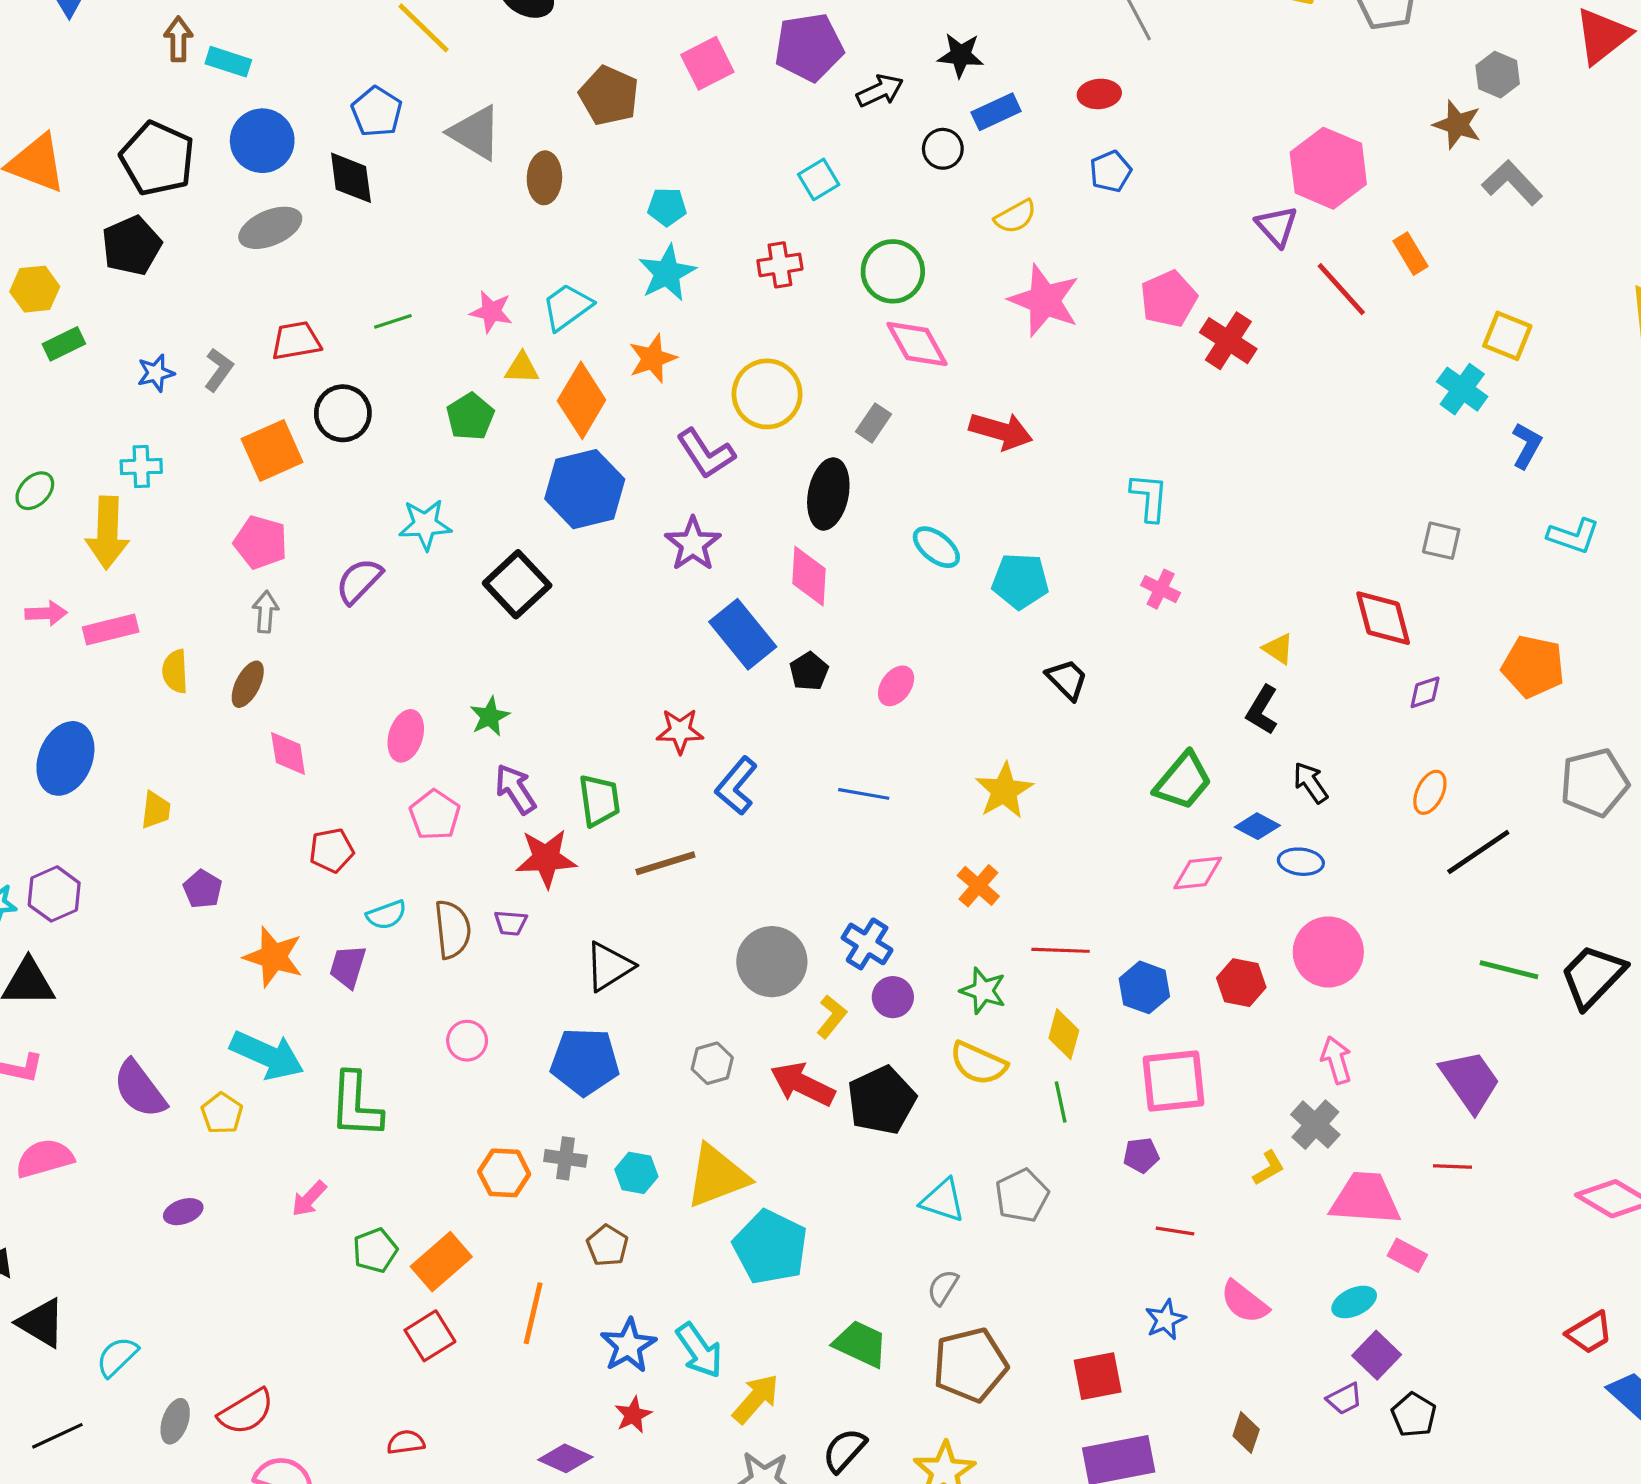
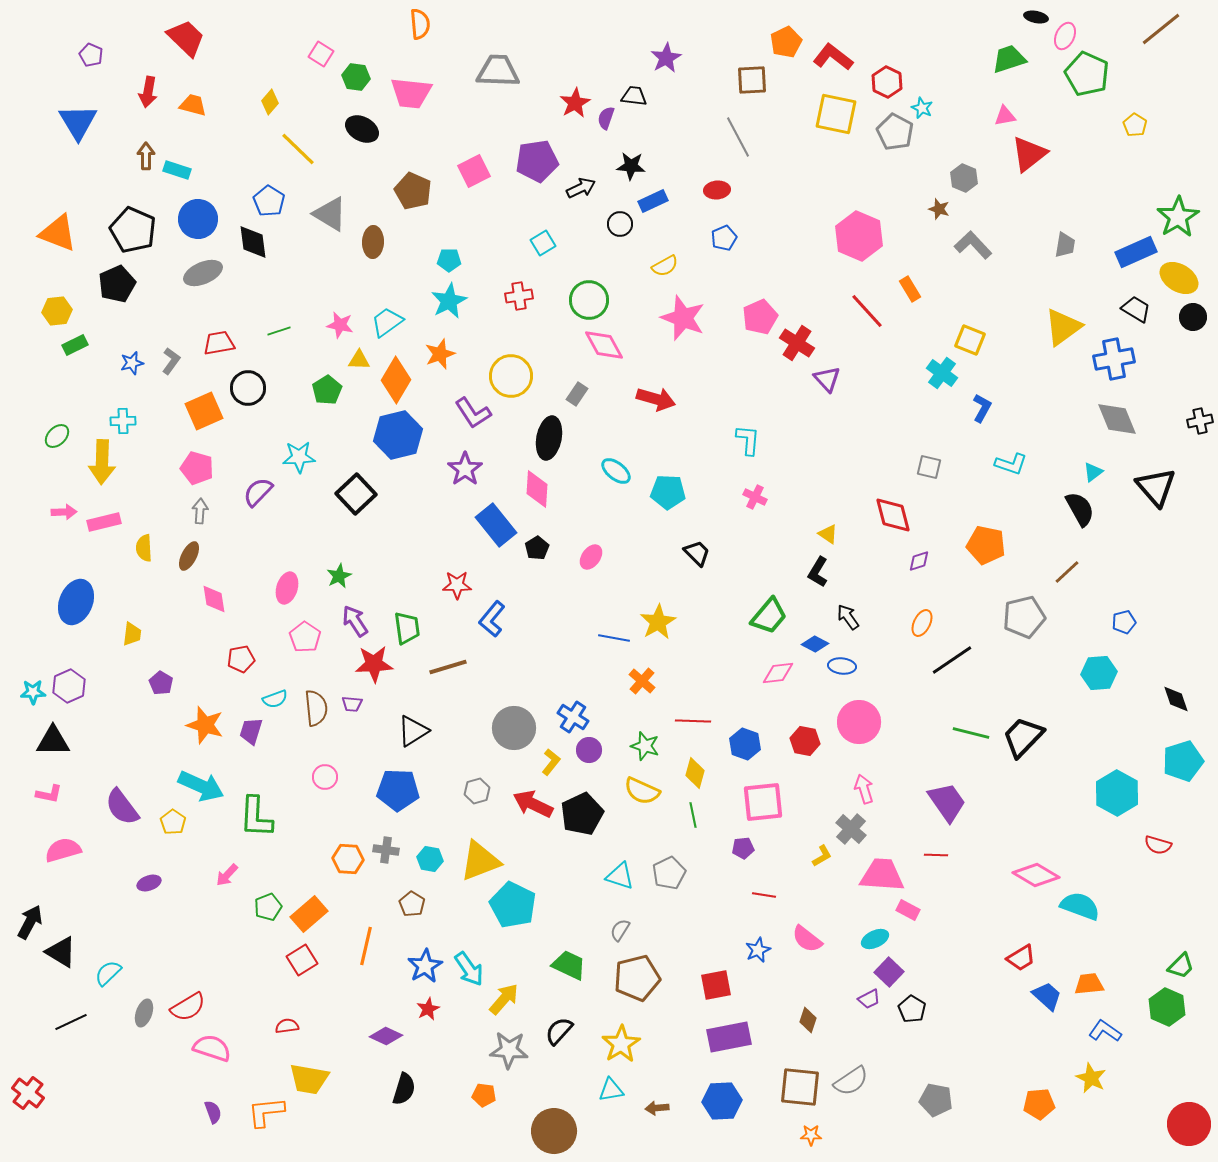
brown star: (1457, 125) -> (939, 209), size x0.7
purple triangle: (1277, 226) -> (827, 379), moved
blue line: (864, 794) -> (614, 638), moved

